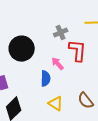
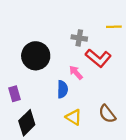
gray cross: (61, 33) -> (79, 38), turned 32
red L-shape: (78, 51) -> (98, 58), turned 125

